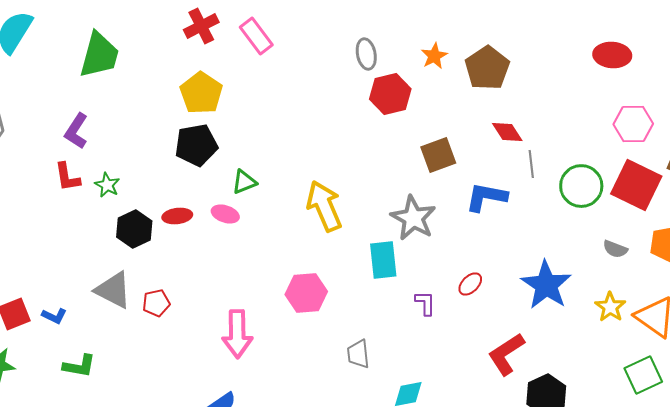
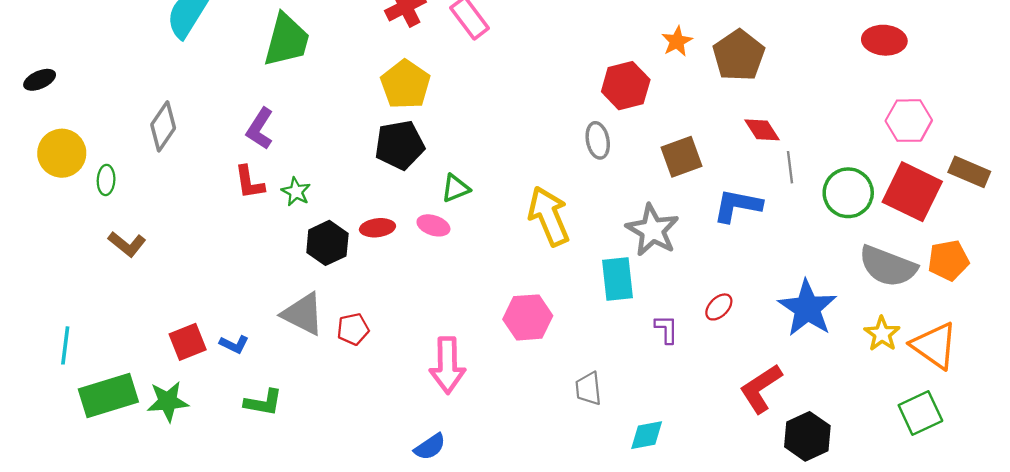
gray ellipse: (366, 54) -> (598, 140), moved
gray semicircle: (615, 249) -> (888, 266), size x2.0

